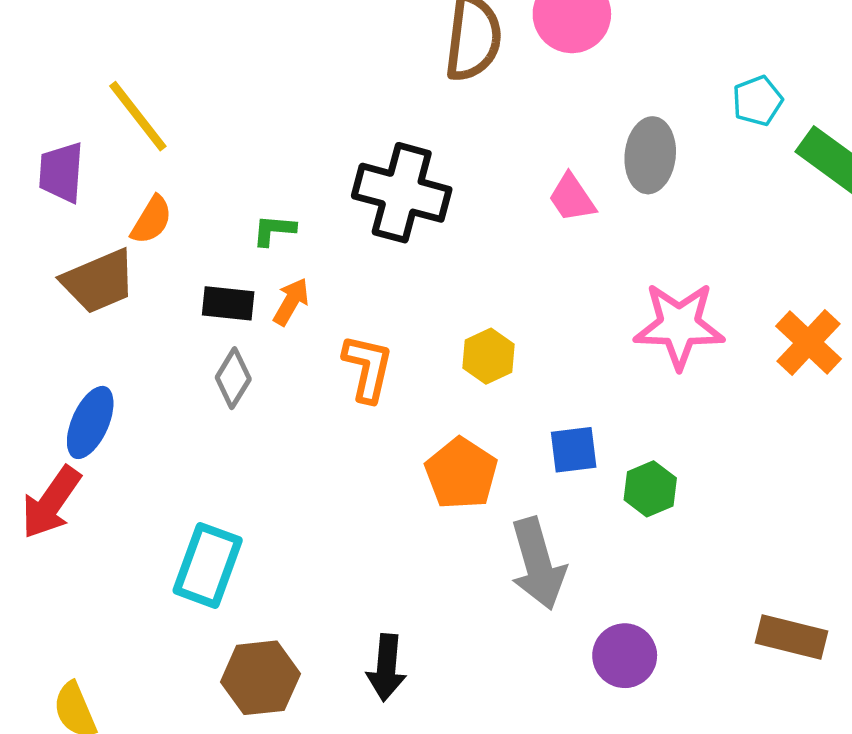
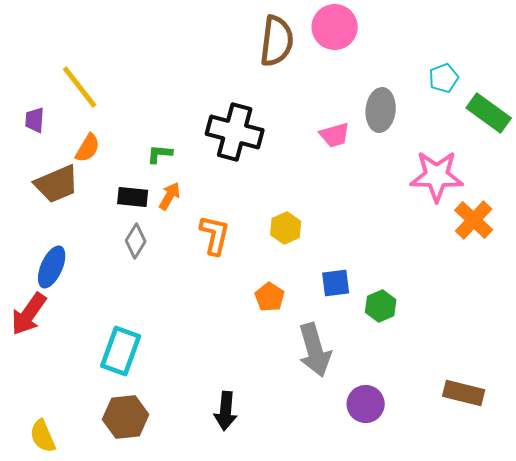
purple trapezoid: (61, 172) -> (35, 120), size x0.7
pink trapezoid: (572, 198) -> (335, 135), turned -72
pink star: (679, 325) -> (437, 176), moved
orange pentagon: (461, 474) -> (270, 297), size x0.7
brown hexagon: (260, 678) -> (126, 417), moved

